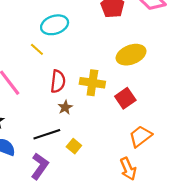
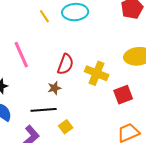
yellow line: (37, 49) -> (44, 16), moved
brown star: (65, 107) -> (54, 88), moved

